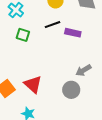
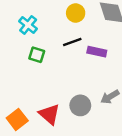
gray circle: (71, 90) -> (80, 105), moved

